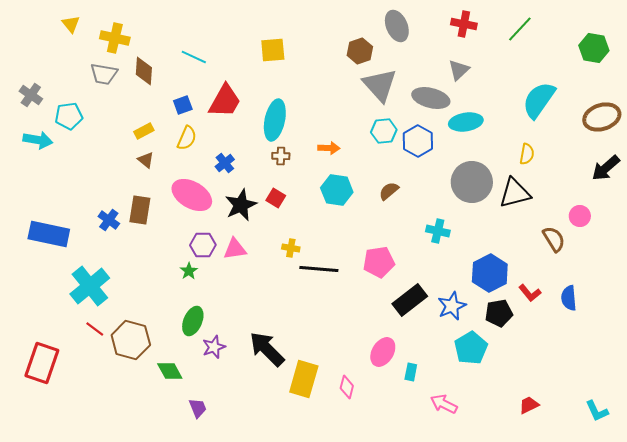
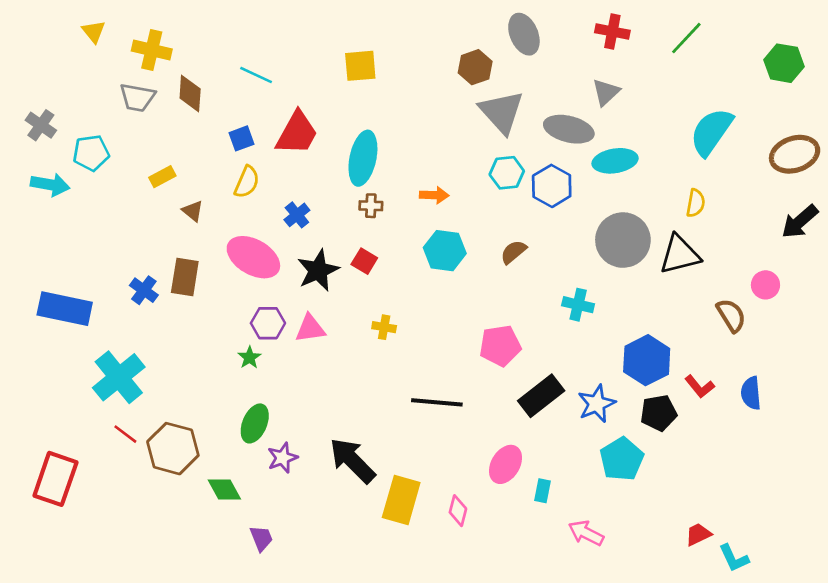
yellow rectangle: (144, 131) -> (162, 177), moved
black line: (319, 269) -> (437, 402), moved
cyan L-shape: (597, 411) -> (734, 558), moved

